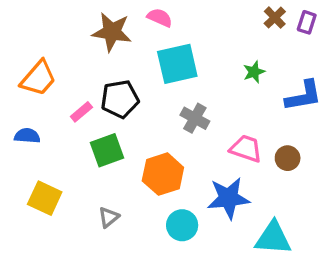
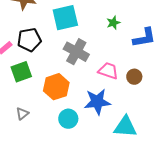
gray cross: (195, 118) -> (76, 52), size x1.4

